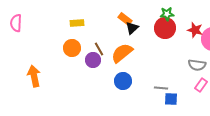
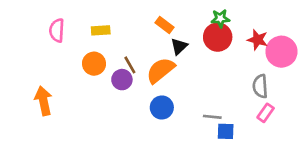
pink semicircle: (16, 23) -> (57, 30), moved
black triangle: (132, 28) -> (179, 46), moved
gray semicircle: (197, 65) -> (260, 86), turned 78

